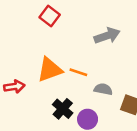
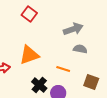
orange line: (78, 72) -> (63, 69), moved
gray semicircle: (103, 89) -> (80, 49), moved

